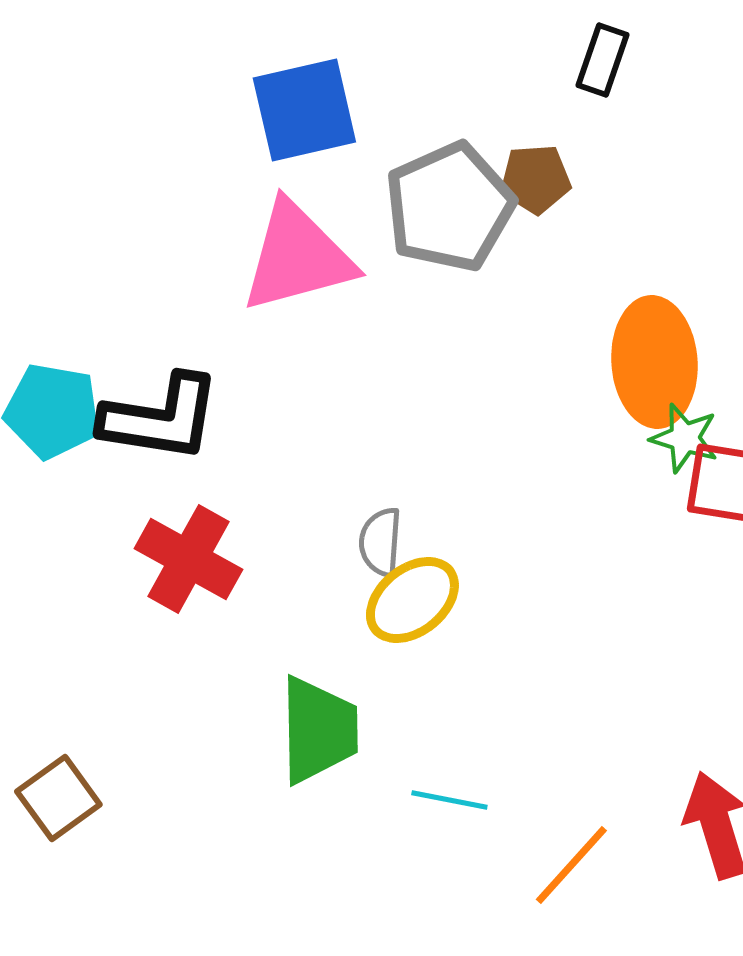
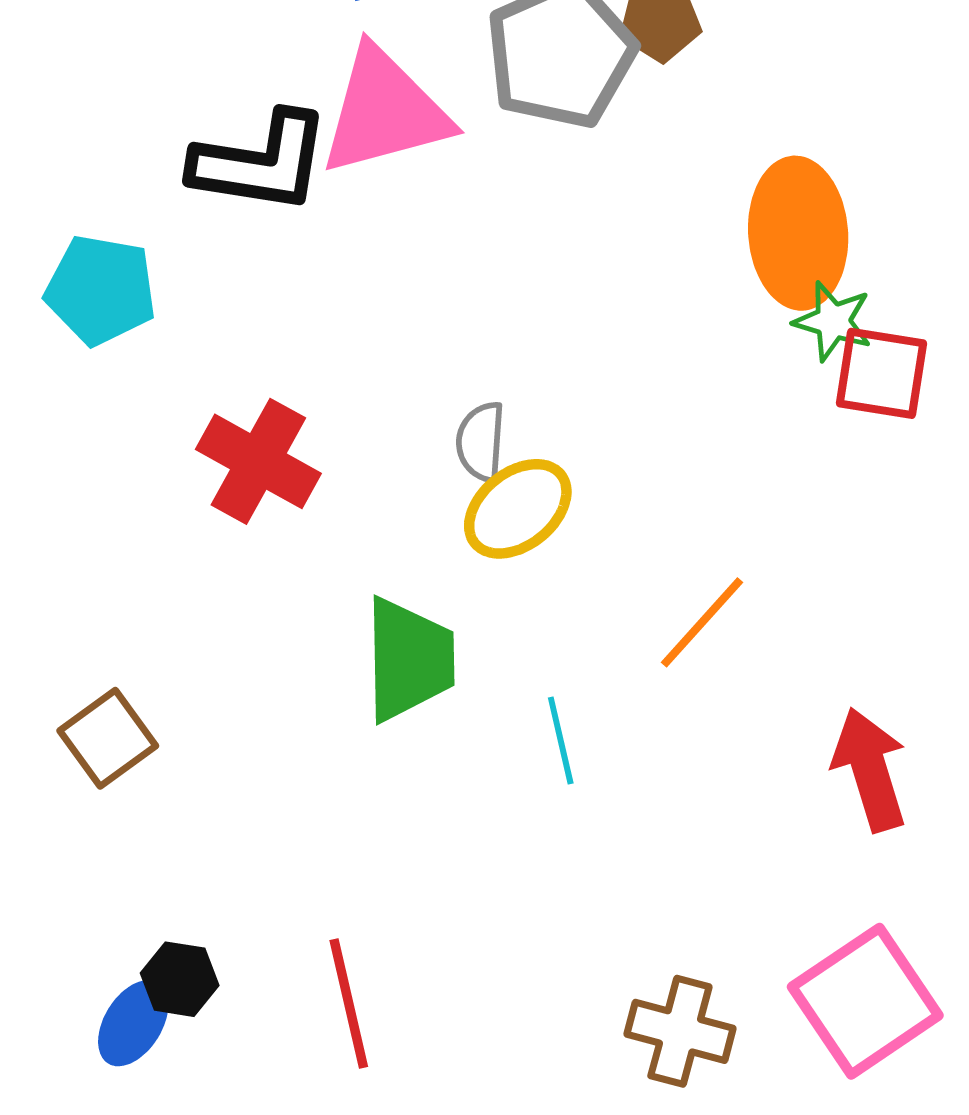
black L-shape: (160, 418) -> (261, 162), moved
cyan line: (449, 800) -> (561, 741), turned 66
orange line: (571, 865) -> (702, 622), moved

